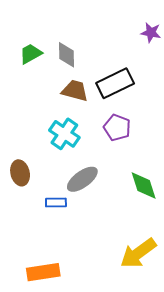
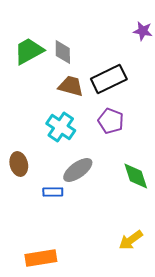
green trapezoid: (31, 54) -> (29, 51), size x1.4
yellow arrow: (138, 253) -> (131, 240), size x0.7

